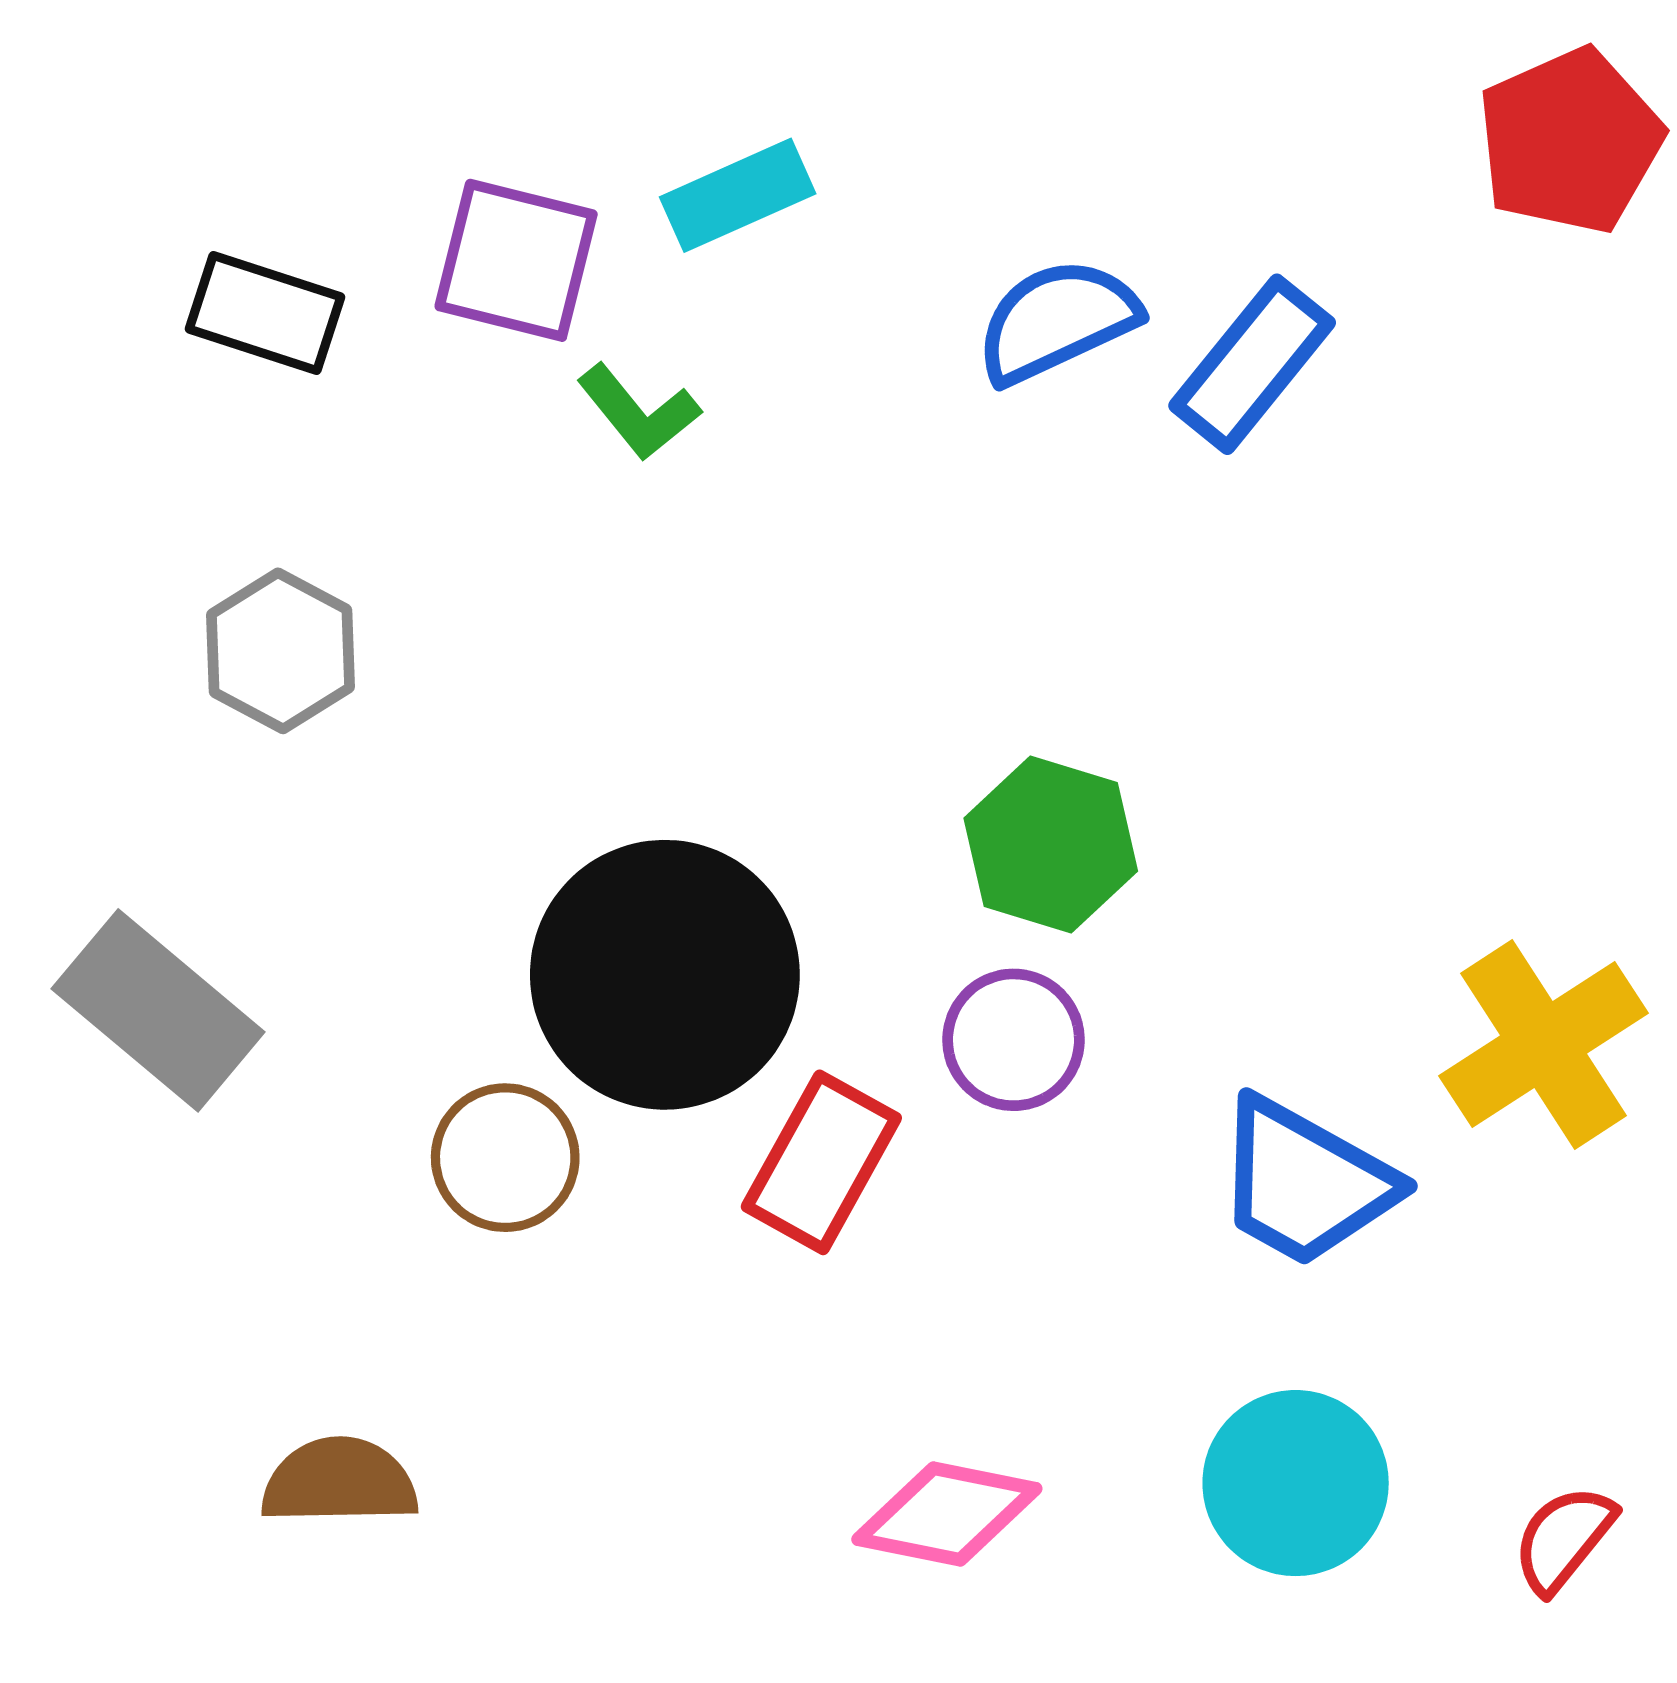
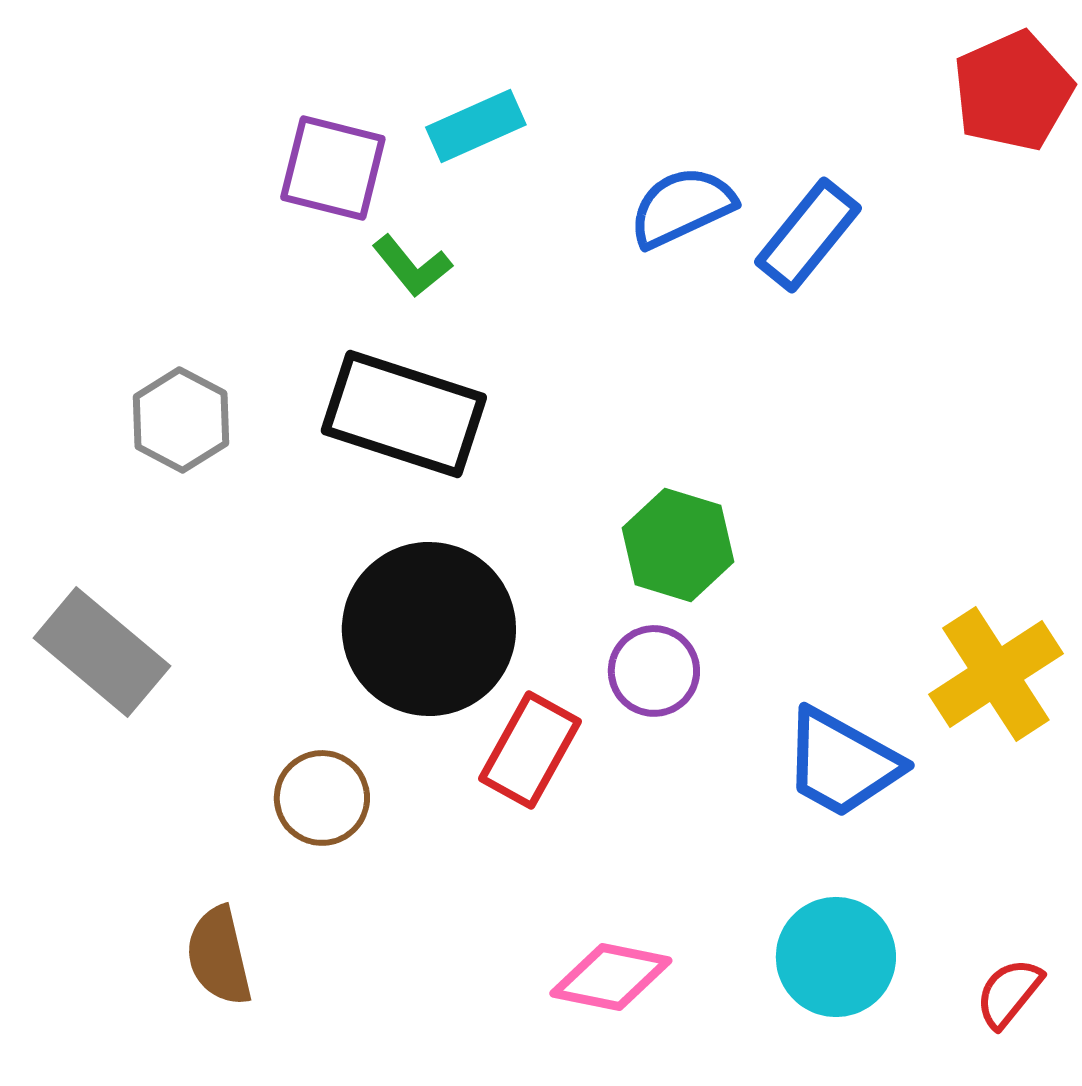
black rectangle: (265, 313) -> (404, 414), moved, size x1.6
brown circle: (505, 1158) -> (322, 798), moved
brown semicircle: (339, 1482) -> (219, 956), turned -102

